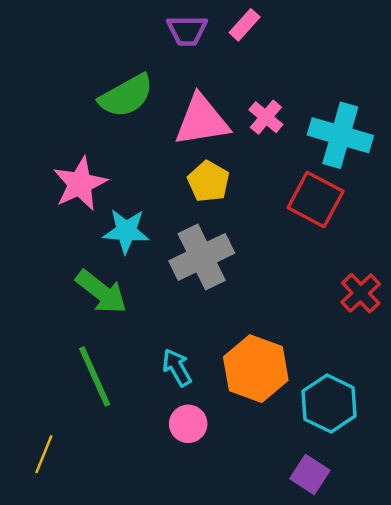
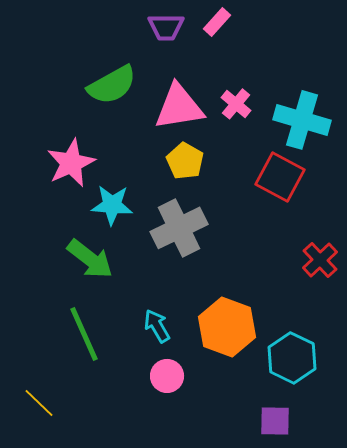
yellow line: (44, 454) -> (39, 403), turned -68
purple square: (310, 475) -> (275, 421), turned -32

